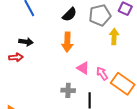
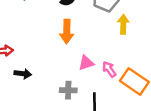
black arrow: (26, 42) -> (23, 74), moved
pink triangle: (83, 68) -> (86, 63), turned -48

